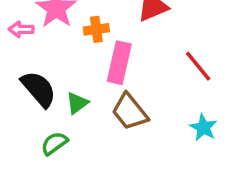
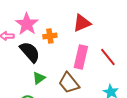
pink rectangle: (119, 63) -> (81, 57), moved
black semicircle: (39, 89) -> (30, 52), moved

